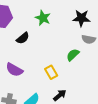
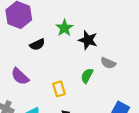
black star: (81, 18) -> (88, 40), moved
green semicircle: (73, 55) -> (87, 76), turned -32

